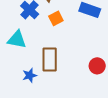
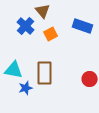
cyan triangle: (17, 39) -> (14, 70), moved

